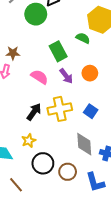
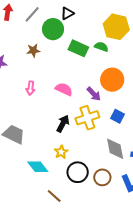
green rectangle: (58, 51) -> (78, 48), moved, turned -30
brown star: (13, 53) -> (33, 51), moved
orange circle: (90, 73) -> (112, 80), size x1.5
purple arrow: (66, 76) -> (94, 94), moved

